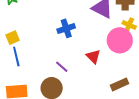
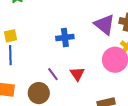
red triangle: (93, 56) -> (77, 74), moved

